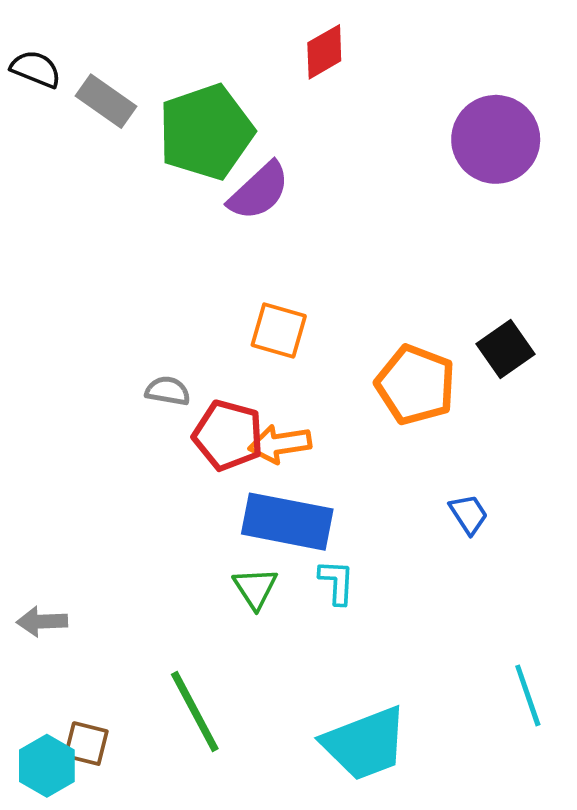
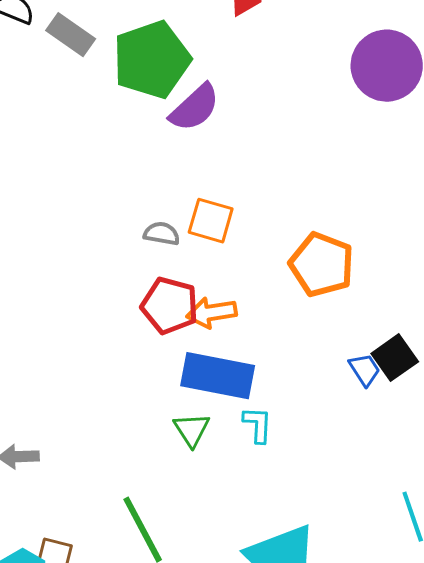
black square: (506, 349) -> (395, 358), moved
gray semicircle: (168, 391) -> (162, 234), moved

